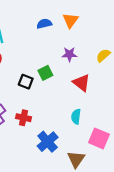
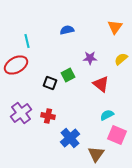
orange triangle: (71, 20) -> (115, 27), moved
cyan semicircle: (76, 117) -> (107, 115), moved, turned 56

